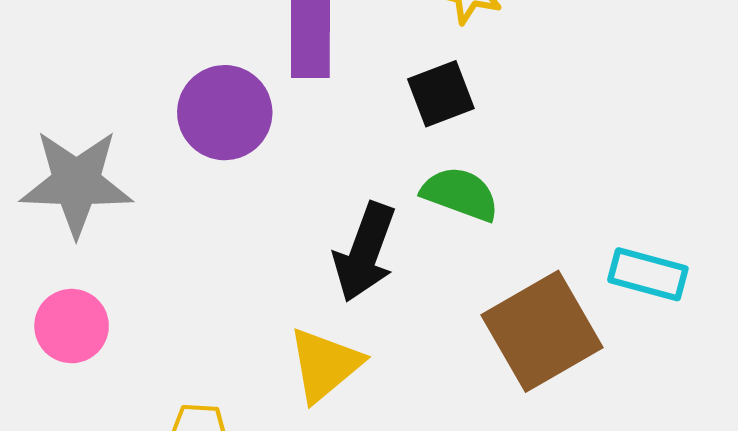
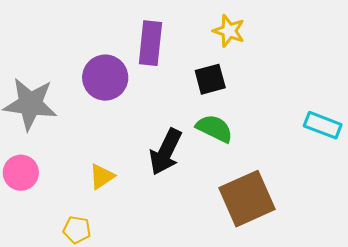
cyan rectangle: (648, 274) -> (323, 125), moved
yellow triangle: (325, 365) -> (102, 177), moved, size x0.7

